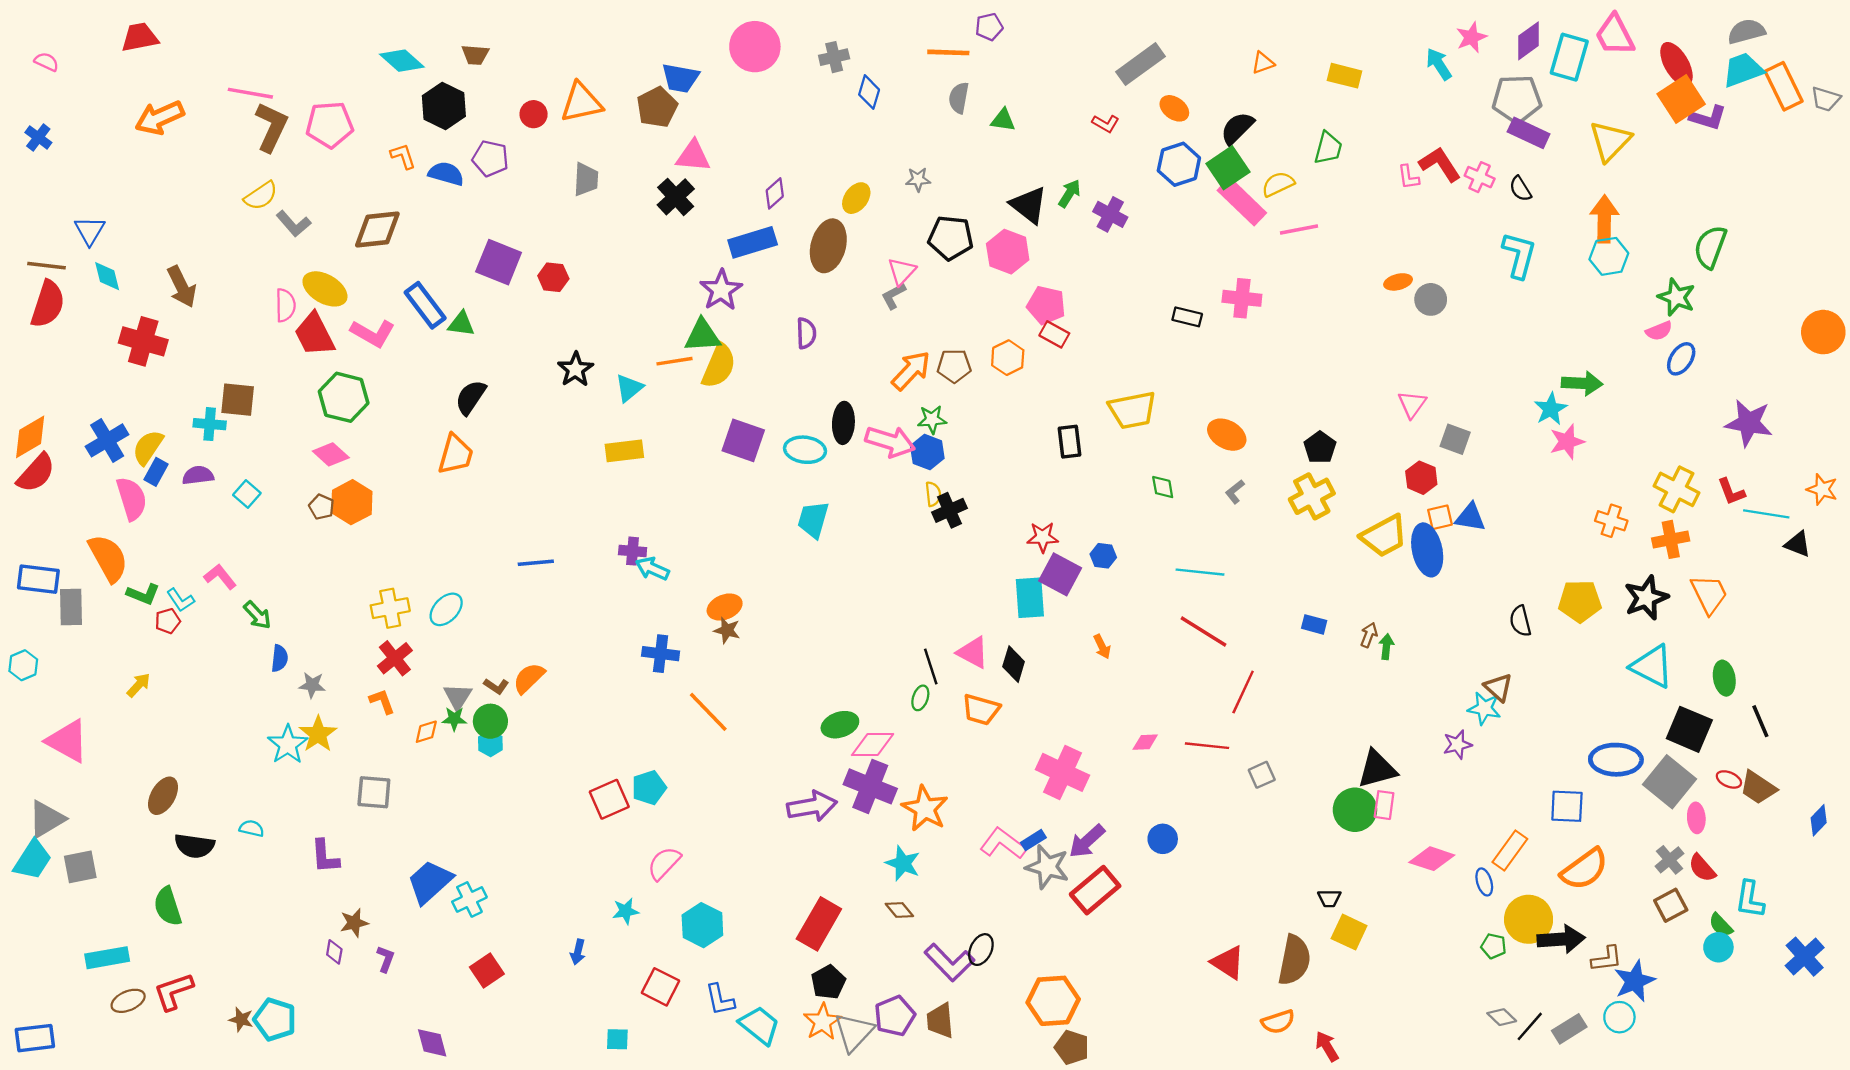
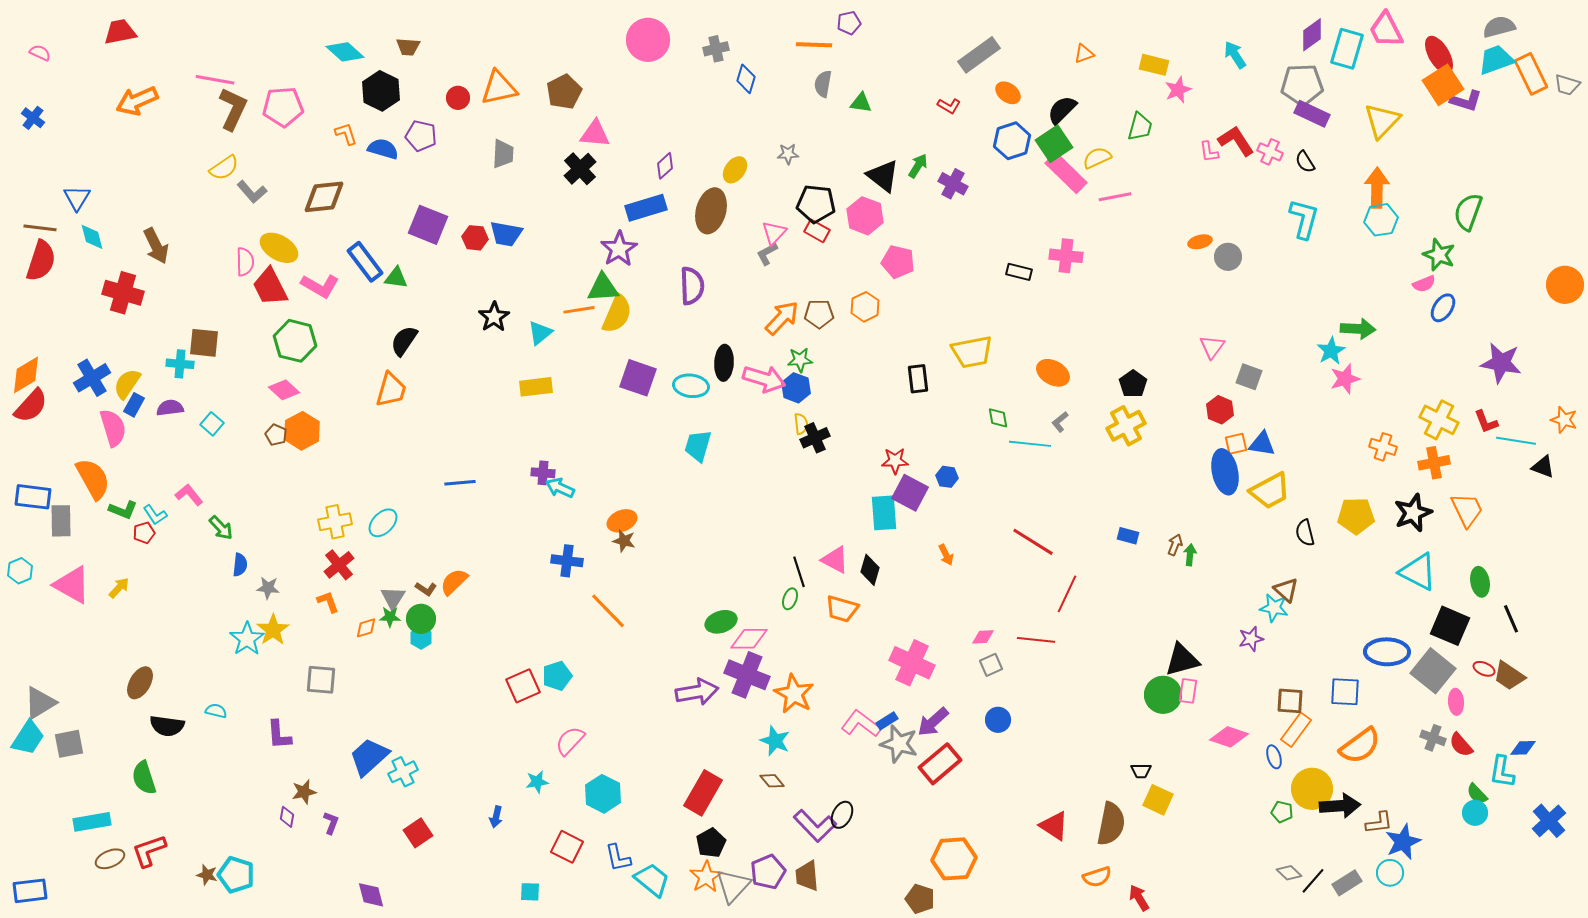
pink star: (1471, 37) -> (1178, 90), moved
blue trapezoid: (680, 78) -> (506, 234), moved
purple semicircle: (806, 333) -> (692, 286), size x1.4
red rectangle: (1054, 334) -> (817, 231), moved
yellow trapezoid: (1384, 536) -> (1270, 491), moved
cyan line: (1200, 572) -> (1030, 444), moved
pink triangle: (67, 741) -> (72, 585), moved
gray square: (1262, 775) -> (991, 665), moved
blue diamond: (1819, 820) -> (1523, 748), moved, turned 44
gray cross: (1669, 860) -> (1433, 738), turned -30
brown square: (1671, 905) -> (1290, 701), moved, turned 32
orange hexagon: (1053, 1001) -> (954, 859), moved

